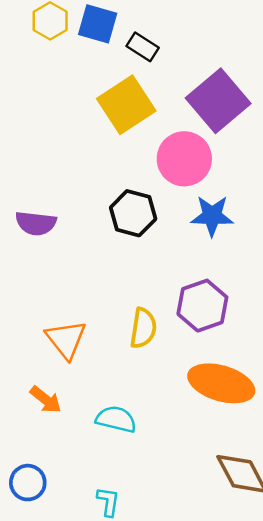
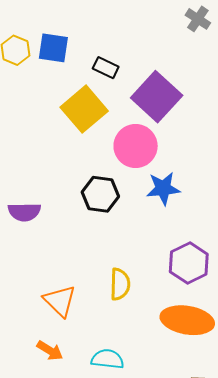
black rectangle: (143, 47) -> (106, 68), moved
purple hexagon: (202, 306) -> (189, 263), moved

